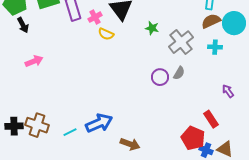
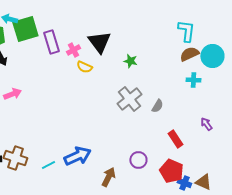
gray cross: (181, 42) -> (129, 99), moved
purple circle: (160, 77) -> (138, 160), moved
red rectangle: (211, 119) -> (175, 139), moved
brown arrow: (130, 144) -> (108, 177), turned -84

